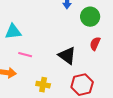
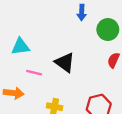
black triangle: (67, 56) -> (65, 62), moved

